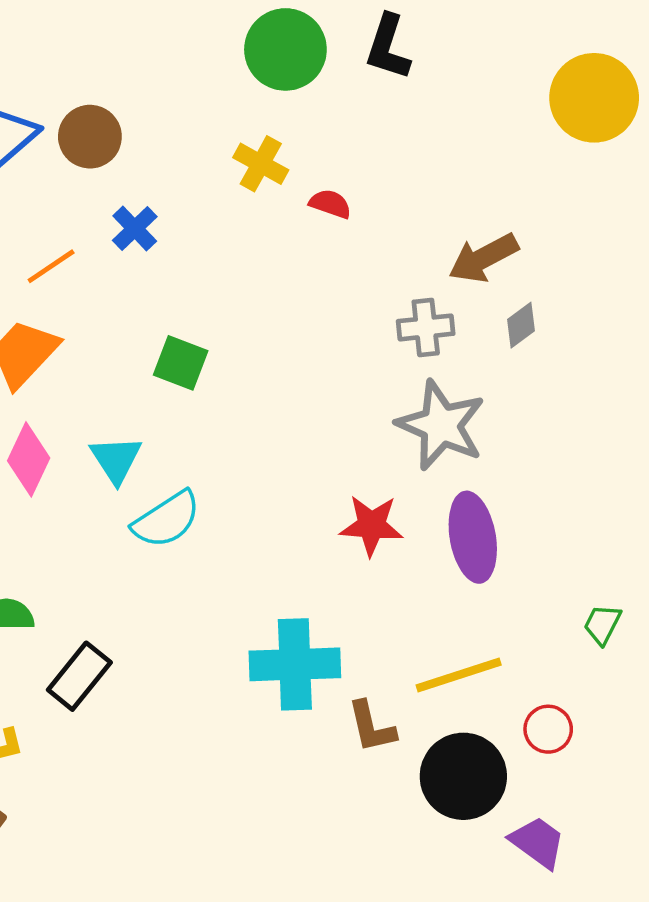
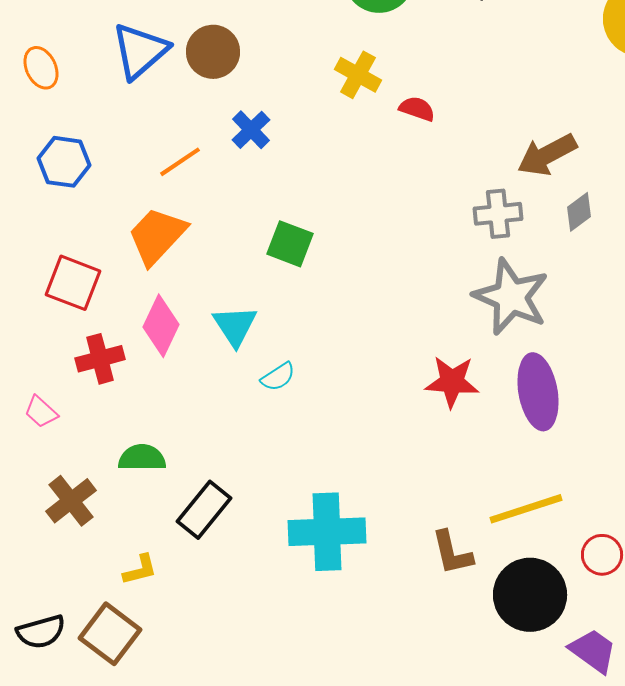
cyan semicircle: (166, 520) -> (278, 377), size x0.6
cyan cross: (295, 664) -> (327, 532), moved

